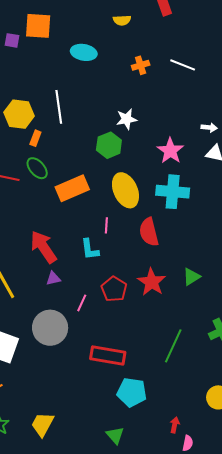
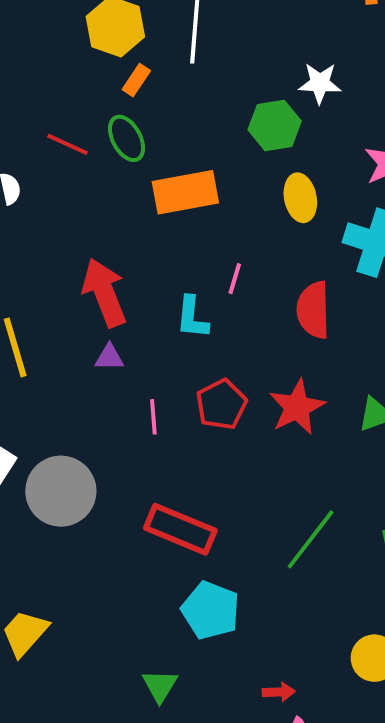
yellow ellipse: (125, 190) -> (300, 198), moved, size x0.7
pink line: (82, 303) -> (153, 417), turned -42
gray circle: (50, 328) -> (61, 491), moved
red arrow: (175, 425) -> (279, 692), turned 63

